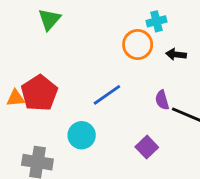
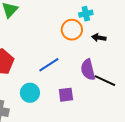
purple semicircle: (162, 100) -> (88, 70), size x1.5
purple square: (147, 147) -> (66, 95), moved, turned 35

